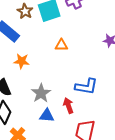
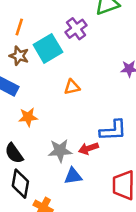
gray star: (41, 93) -> (60, 151), turned -30
red arrow: (68, 106) -> (89, 148), moved, turned -77

